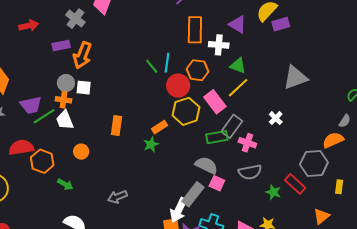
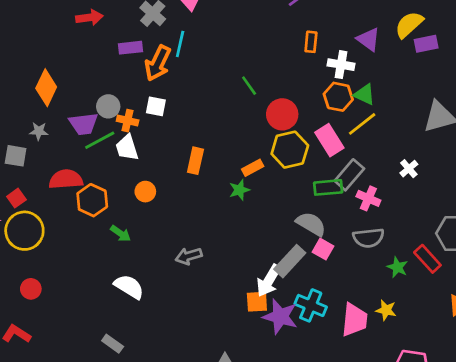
orange rectangle: (195, 30) -> (311, 42), size x0.6
cyan line: (167, 63) -> (180, 44), moved
orange hexagon: (198, 70) -> (338, 97), moved
gray circle: (66, 83) -> (108, 106), moved

